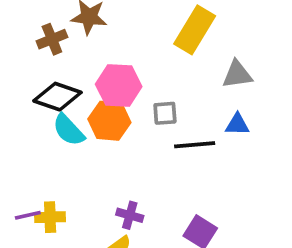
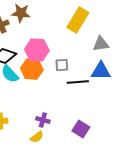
blue triangle: (237, 124) -> (101, 71), size x1.5

